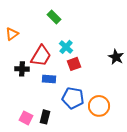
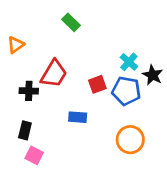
cyan cross: (66, 47) -> (129, 62), moved
blue rectangle: (49, 79) -> (78, 117), moved
blue pentagon: (73, 98) -> (126, 91), moved
black rectangle: (45, 117) -> (25, 130), moved

